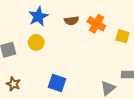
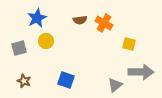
blue star: (38, 16) -> (37, 18), moved
yellow square: (122, 36) -> (129, 44), moved

